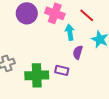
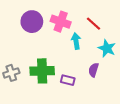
purple semicircle: (78, 52) -> (94, 70), moved
green cross: (37, 75) -> (42, 71), moved

